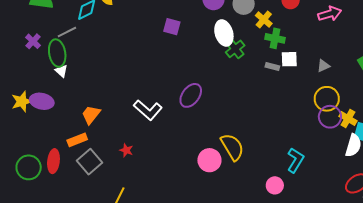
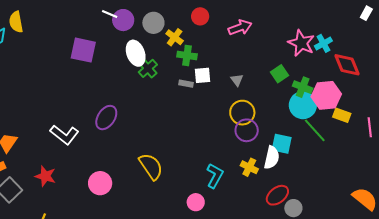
purple square: (172, 27) -> (83, 50), size x1.5
gray triangle: (323, 66) -> (237, 80), turned -40
yellow cross: (348, 119) -> (249, 167), moved
red star: (126, 150) -> (45, 176), size x1.5
pink circle: (209, 160) -> (100, 183), moved

